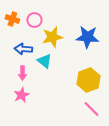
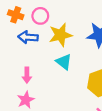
blue arrow: (23, 49) -> (28, 37), moved
cyan triangle: (44, 61) -> (64, 62), moved

